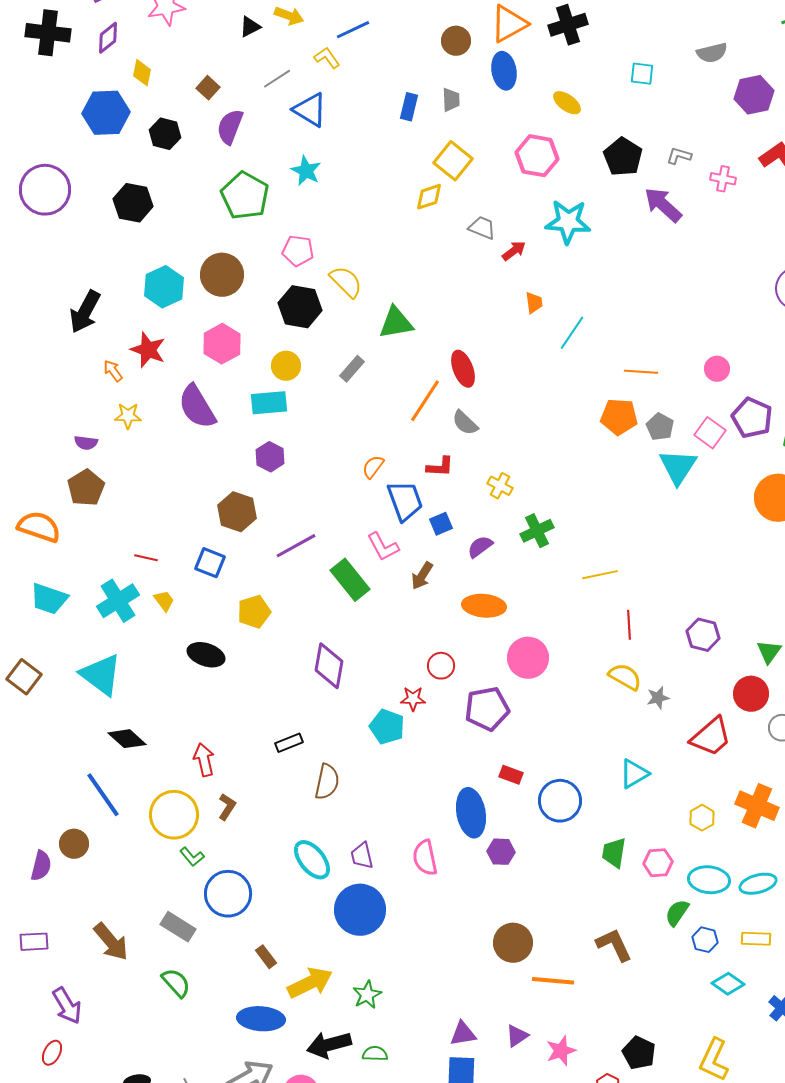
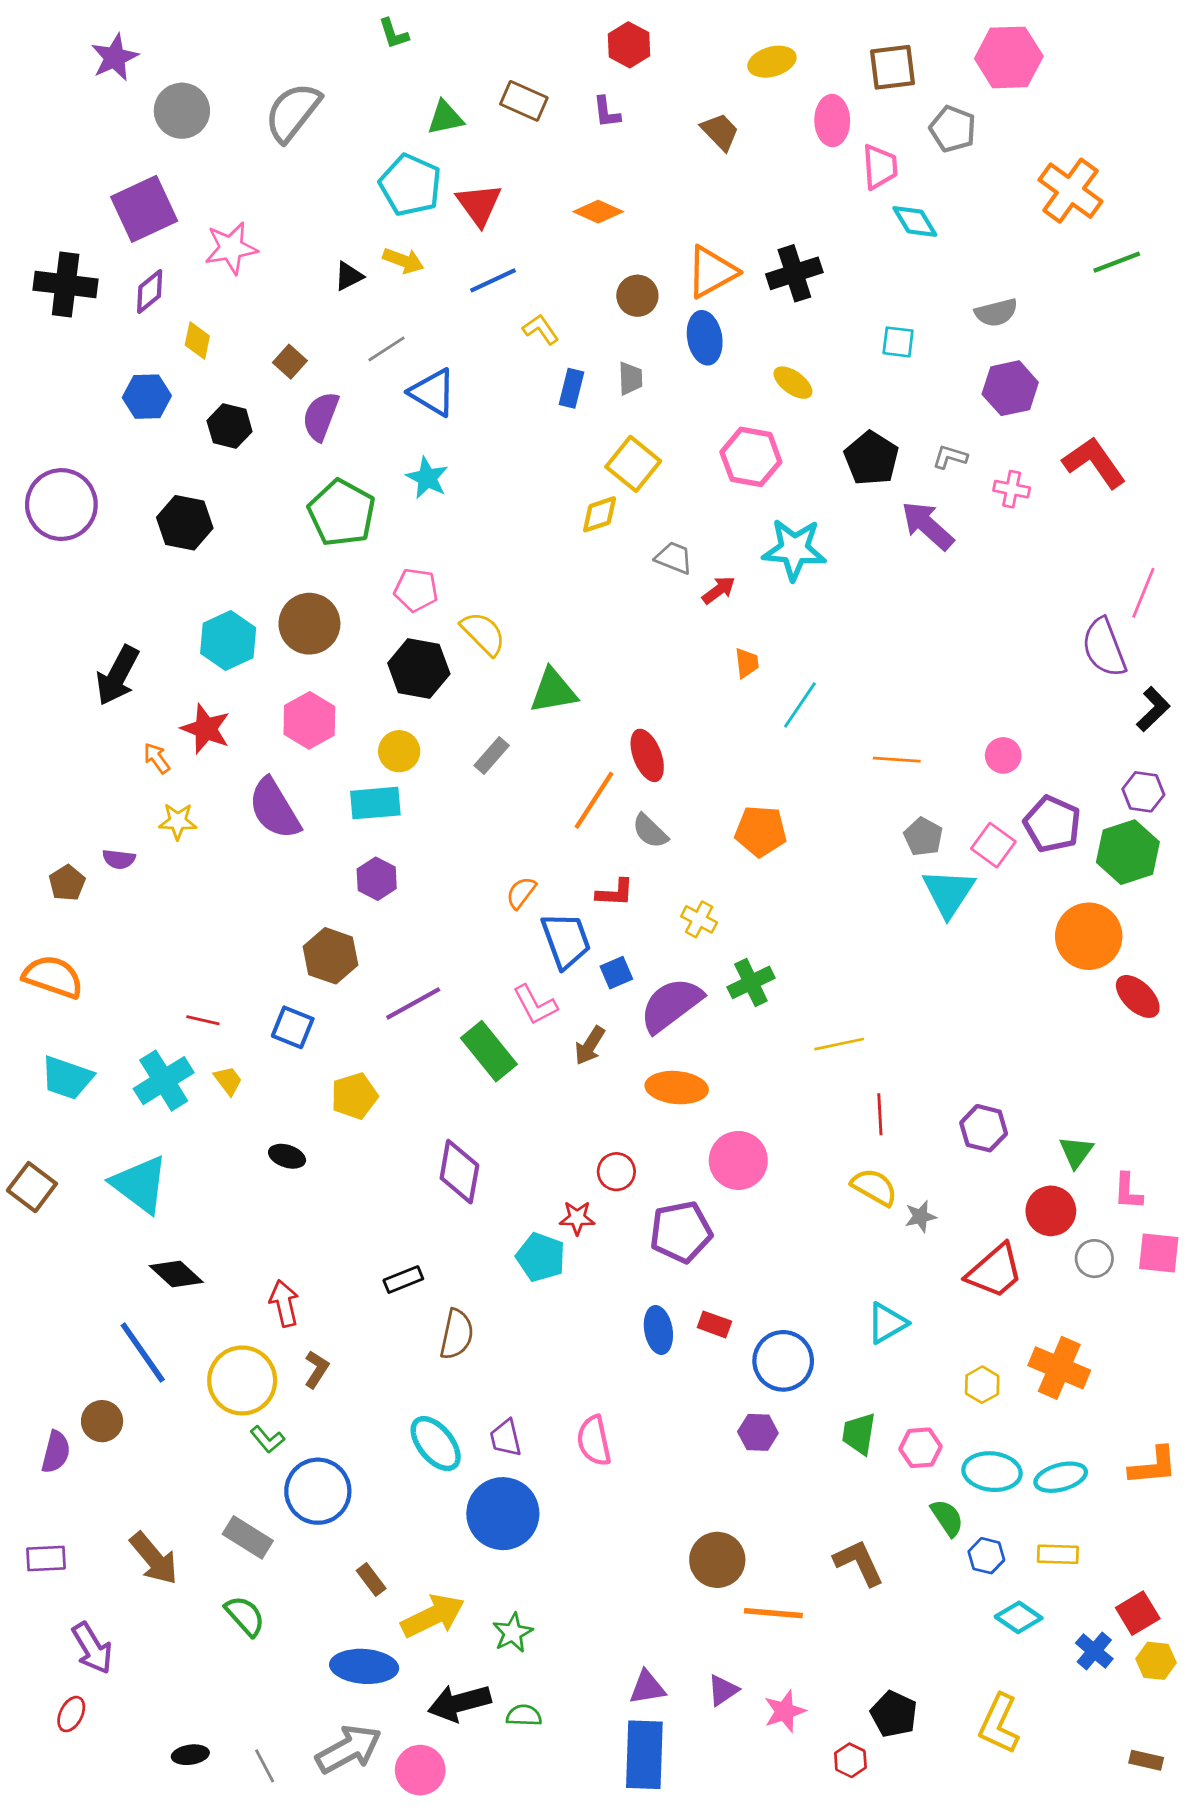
yellow L-shape: (327, 58) -> (541, 329), moved
purple hexagon: (754, 95) -> (1010, 388), moved
blue hexagon: (106, 113) -> (147, 397), size x0.7
orange pentagon: (619, 417) -> (761, 831), moved
brown pentagon: (86, 488) -> (67, 883), moved, size x0.7
purple semicircle: (480, 547) -> (671, 1005), size x1.8
black ellipse: (206, 655) -> (287, 1156), size x0.7
blue ellipse: (471, 813) -> (658, 1330), moved, size x0.7
purple hexagon: (501, 852) -> (758, 1432), moved
green semicircle: (677, 913) -> (947, 1518), turned 112

